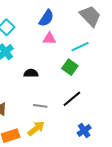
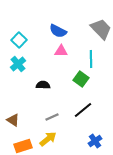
blue semicircle: (46, 18) -> (58, 31), turned 84
cyan line: (80, 47) -> (91, 59), turned -66
gray line: (40, 106) -> (52, 117), turned -32

